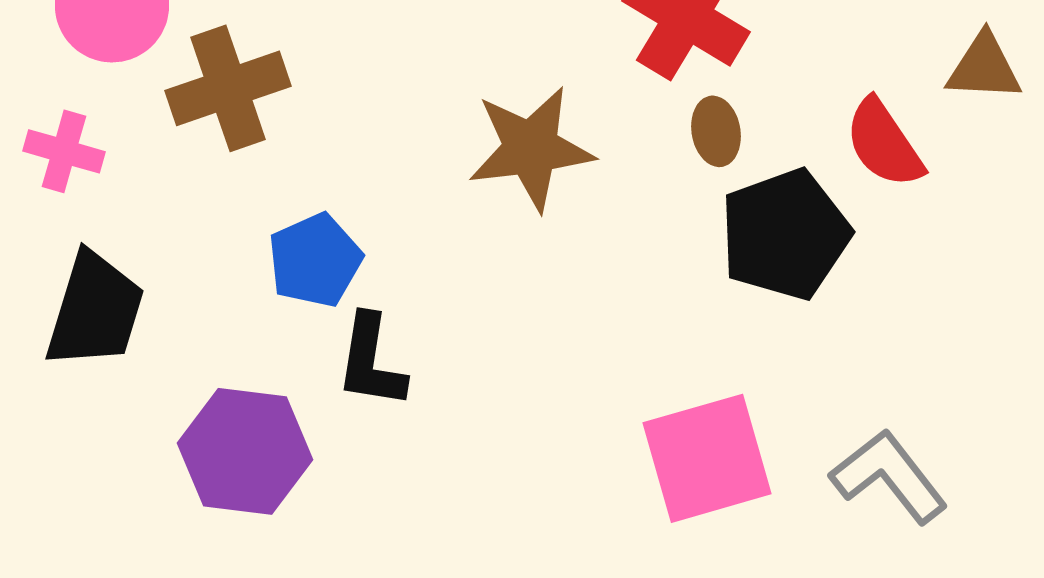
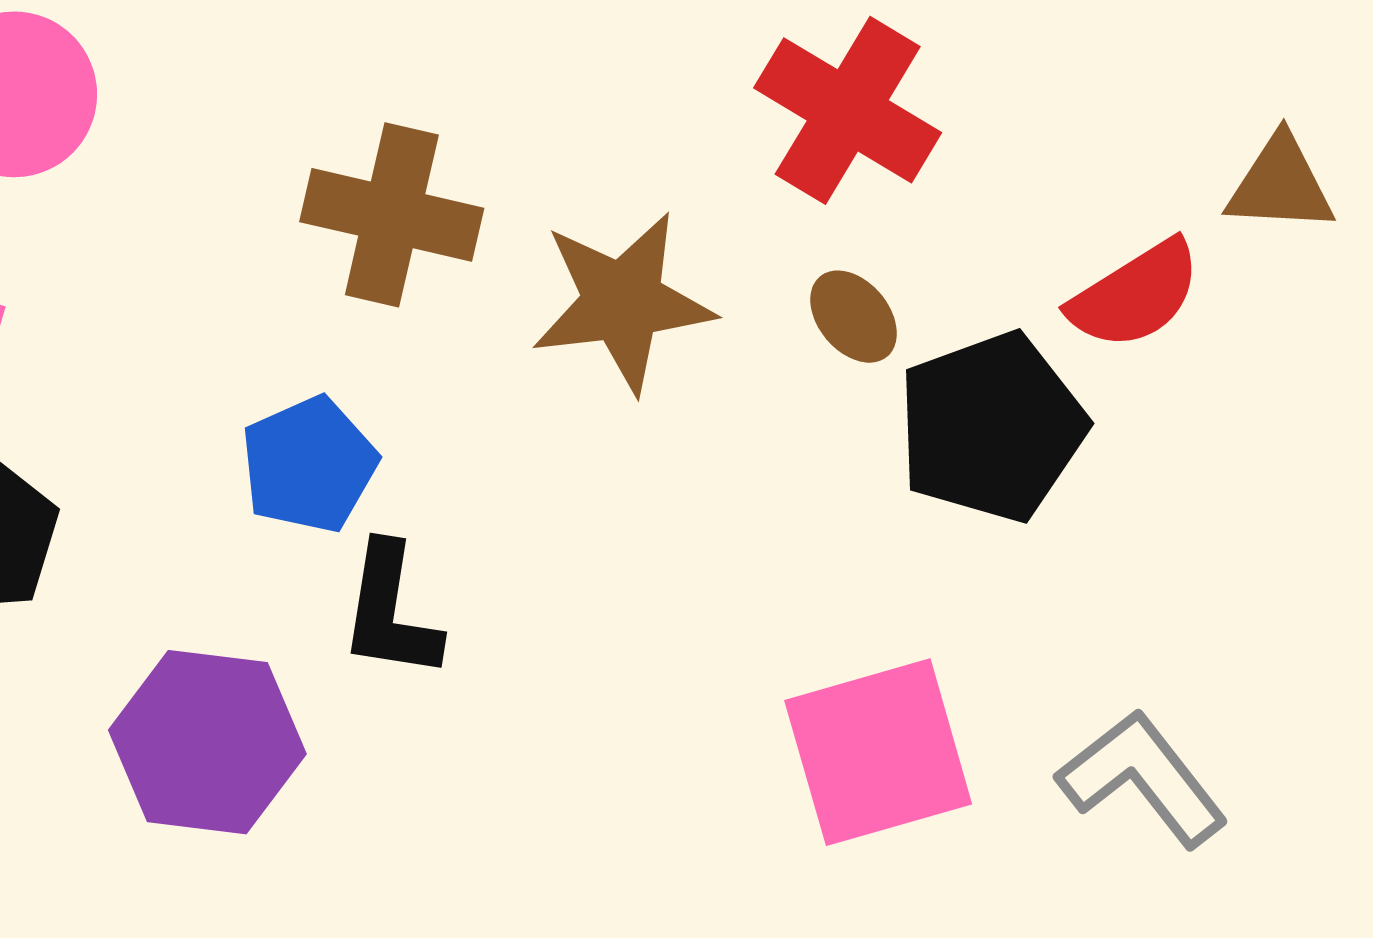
brown cross: (228, 88) -> (392, 215), moved, turned 32
brown ellipse: (716, 131) -> (854, 317), moved, turned -30
red semicircle: (884, 143) -> (1135, 295), turned -88

